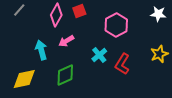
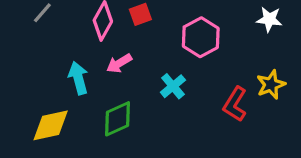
red L-shape: (122, 64) -> (235, 104), moved

